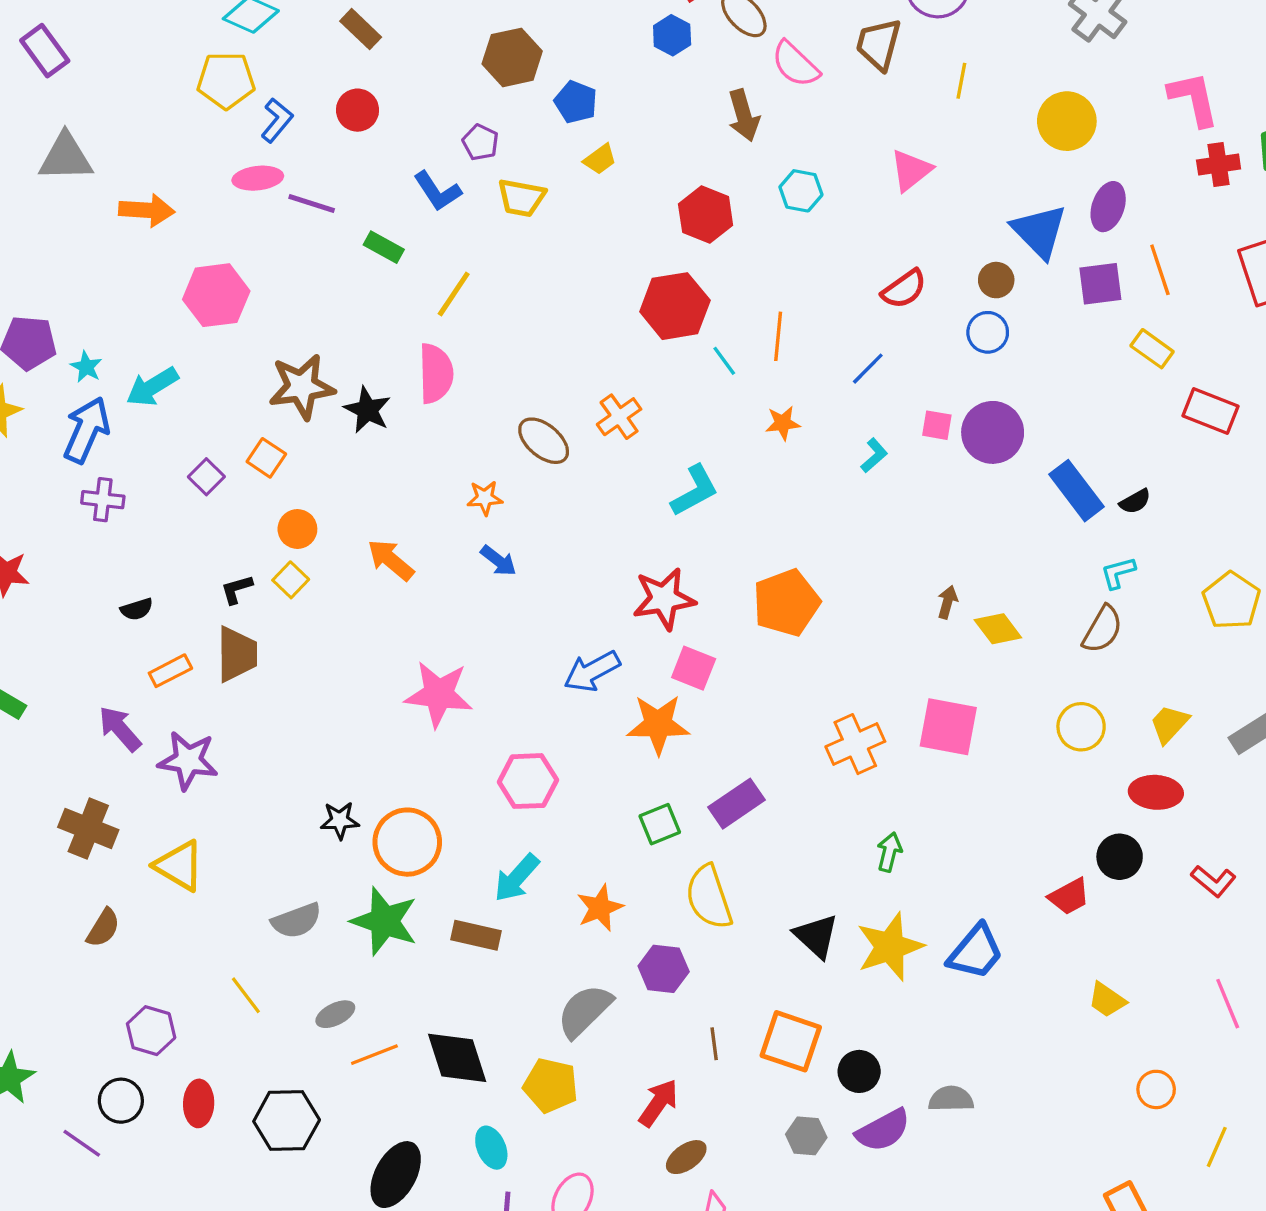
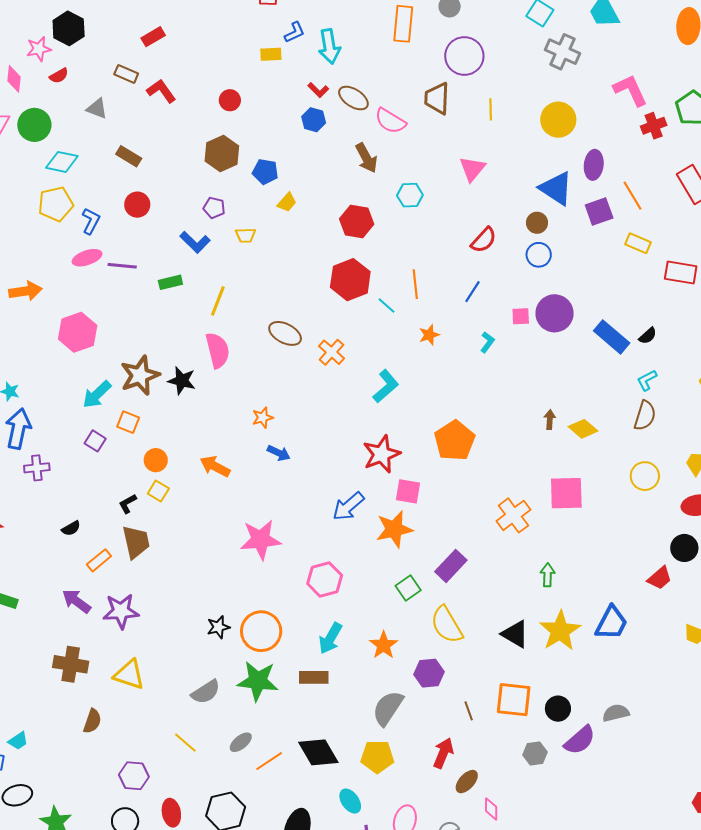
yellow trapezoid: (521, 198) -> (246, 235), size x0.7
green rectangle: (384, 247) -> (170, 282), turned -30
cyan arrow: (152, 387) -> (97, 394), moved
brown ellipse: (544, 441) -> (285, 333), moved

